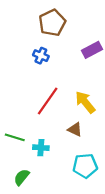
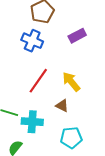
blue cross: (41, 56) -> (32, 41), size x1.5
cyan cross: (41, 148) -> (32, 122), size x1.5

